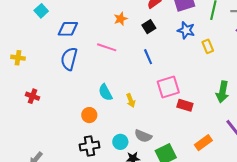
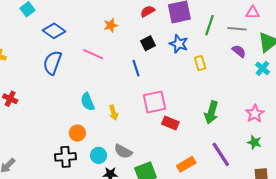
black square: (149, 27) -> (148, 43), moved
blue diamond: (68, 29) -> (54, 31), turned 30
orange circle: (89, 115) -> (77, 133), moved

